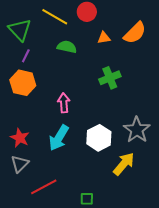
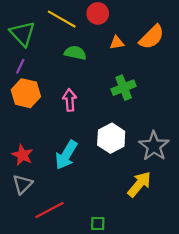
purple line: (26, 56) -> (20, 66), moved
pink arrow: (64, 103) -> (70, 100), moved
white hexagon: (99, 138) -> (111, 138), moved

